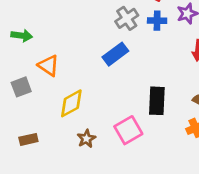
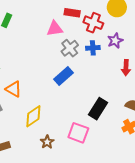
black rectangle: (157, 101) -> (98, 109), turned 35
pink square: (128, 130) -> (78, 133), turned -35

